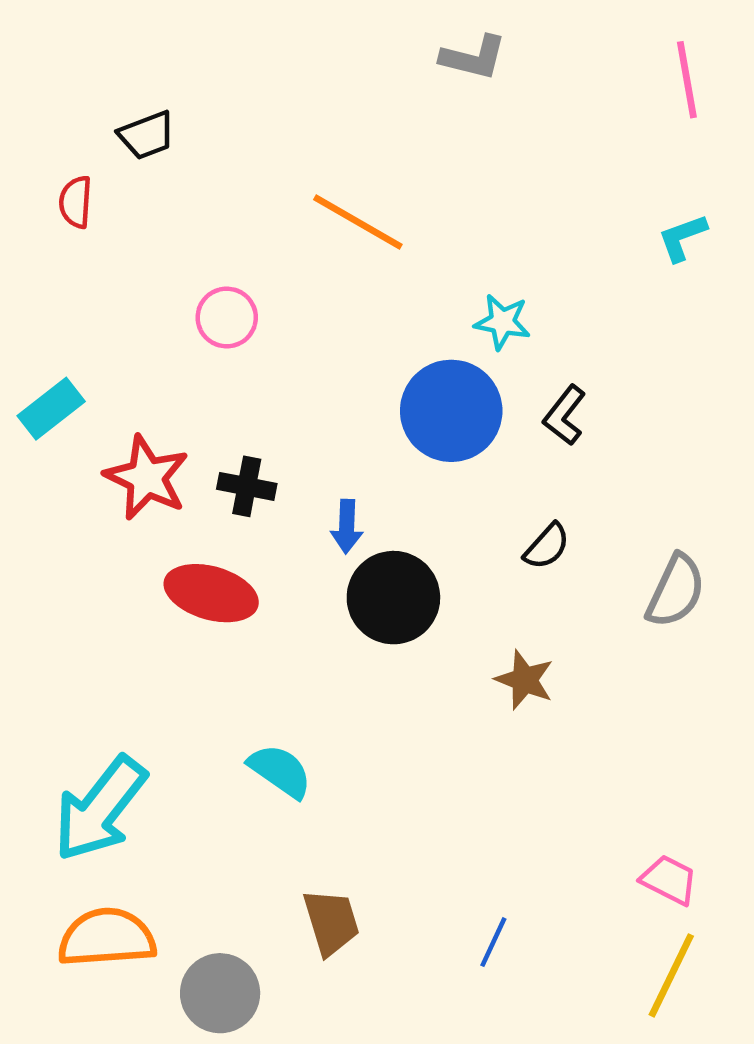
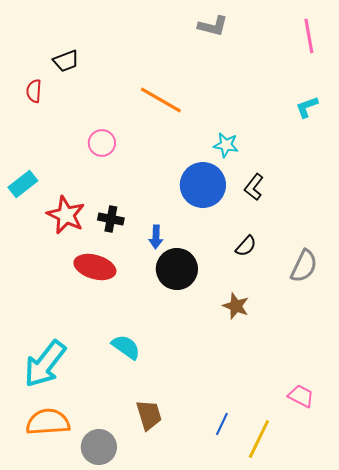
yellow line: (671, 975) -> (259, 439), moved

